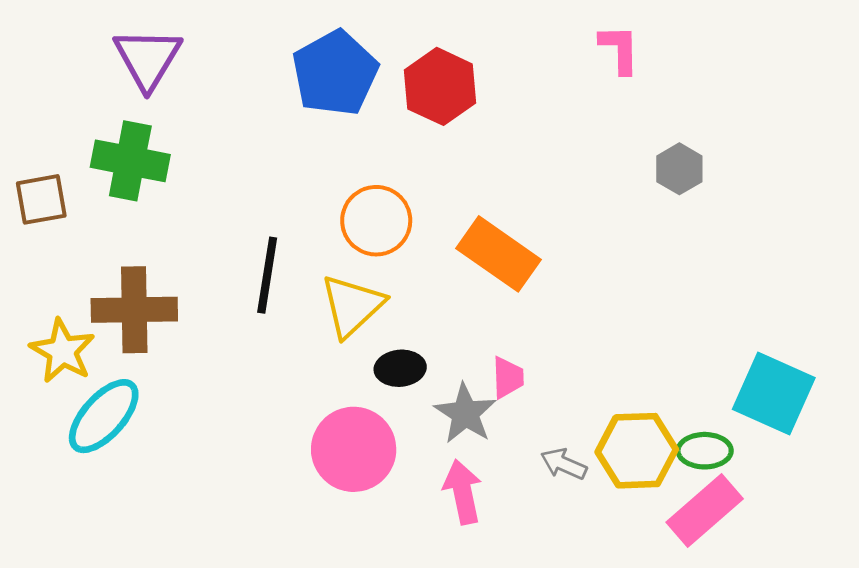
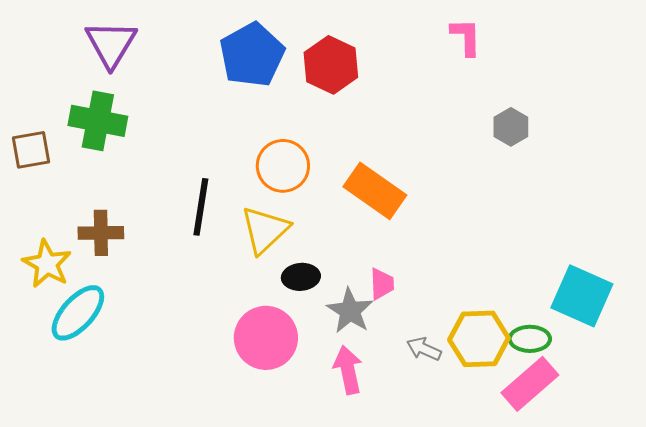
brown cross: (134, 310) -> (101, 233), size x0.7

